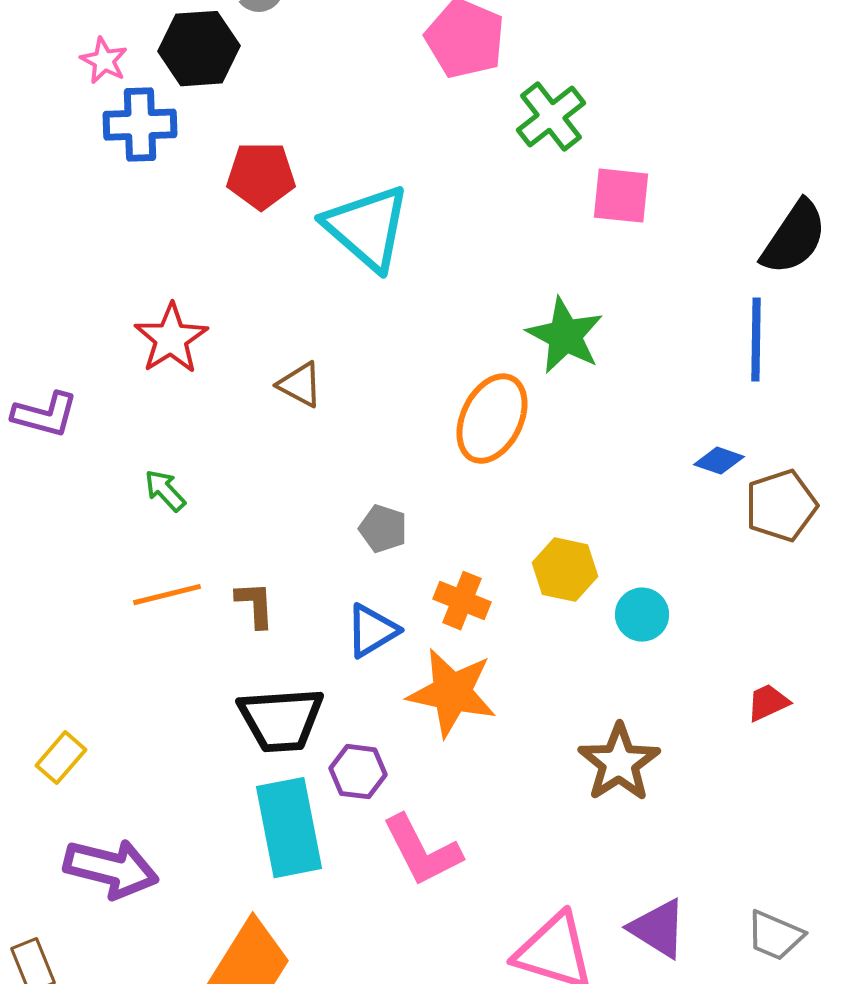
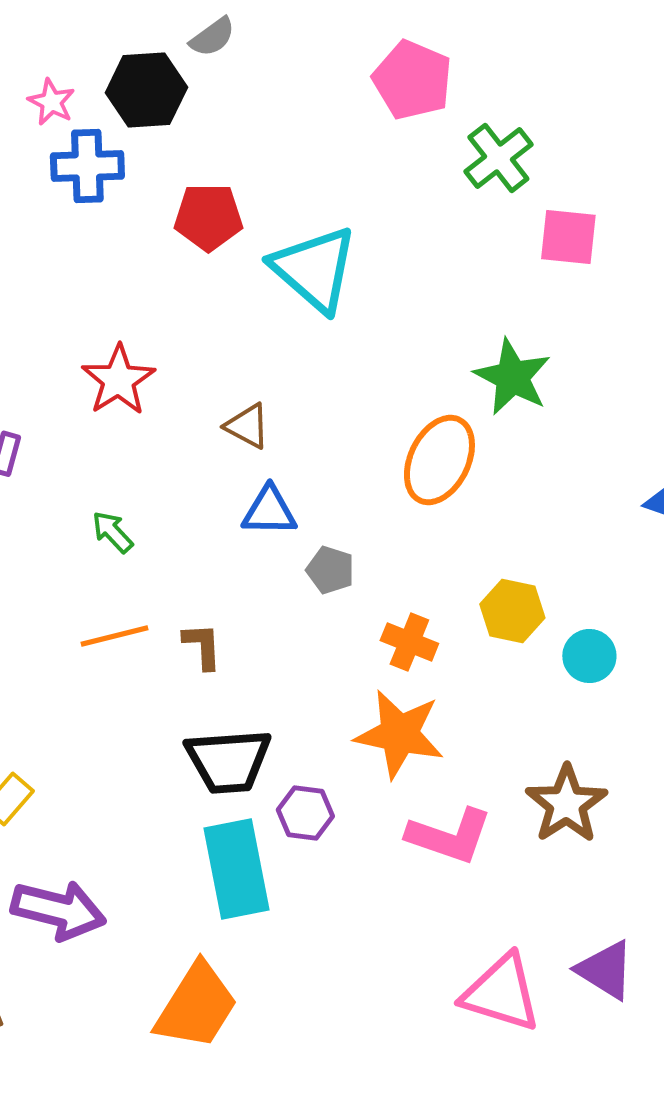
blue triangle: (372, 631) -> (269, 511), moved, turned 32
pink L-shape: (422, 851) -> (449, 836), moved, turned -44

